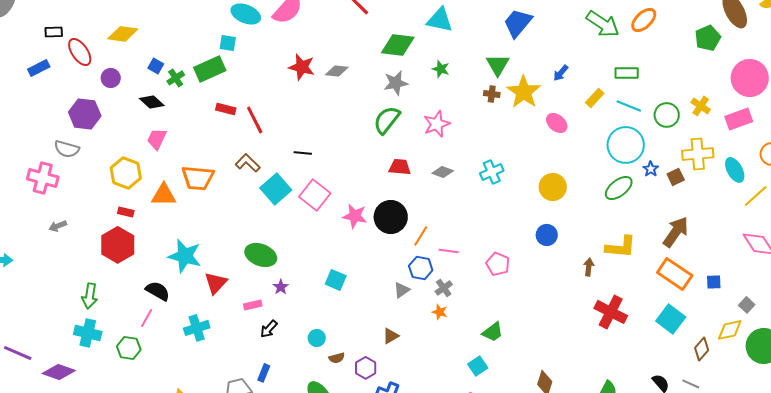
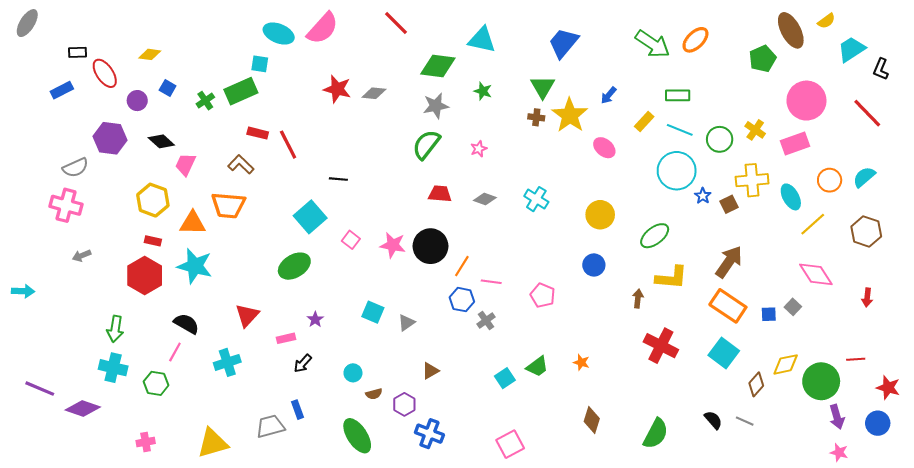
yellow diamond: (123, 34) -> (150, 54), size x0.7
blue square: (156, 66) -> (168, 88), moved
black diamond: (152, 102) -> (161, 141), moved
pink star: (437, 124) -> (479, 149), size x0.6
gray semicircle: (67, 149) -> (75, 168), moved, turned -40
brown L-shape: (248, 163) -> (241, 164), moved
cyan cross: (492, 172) -> (536, 199), turned -35
green ellipse: (619, 188) -> (655, 236), moved
pink square: (315, 195) -> (351, 240), moved, size x0.6
green ellipse: (261, 255) -> (294, 266), moved, turned -52
cyan star: (185, 256) -> (195, 266), moved
gray triangle: (402, 290) -> (406, 323), moved
gray square: (747, 305) -> (793, 307), moved
orange star: (440, 312) -> (581, 362), moved
cyan square: (478, 366) -> (505, 378), moved
blue rectangle: (264, 373) -> (297, 410), turned -42

